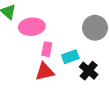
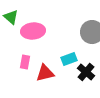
pink rectangle: (47, 49) -> (25, 62), moved

